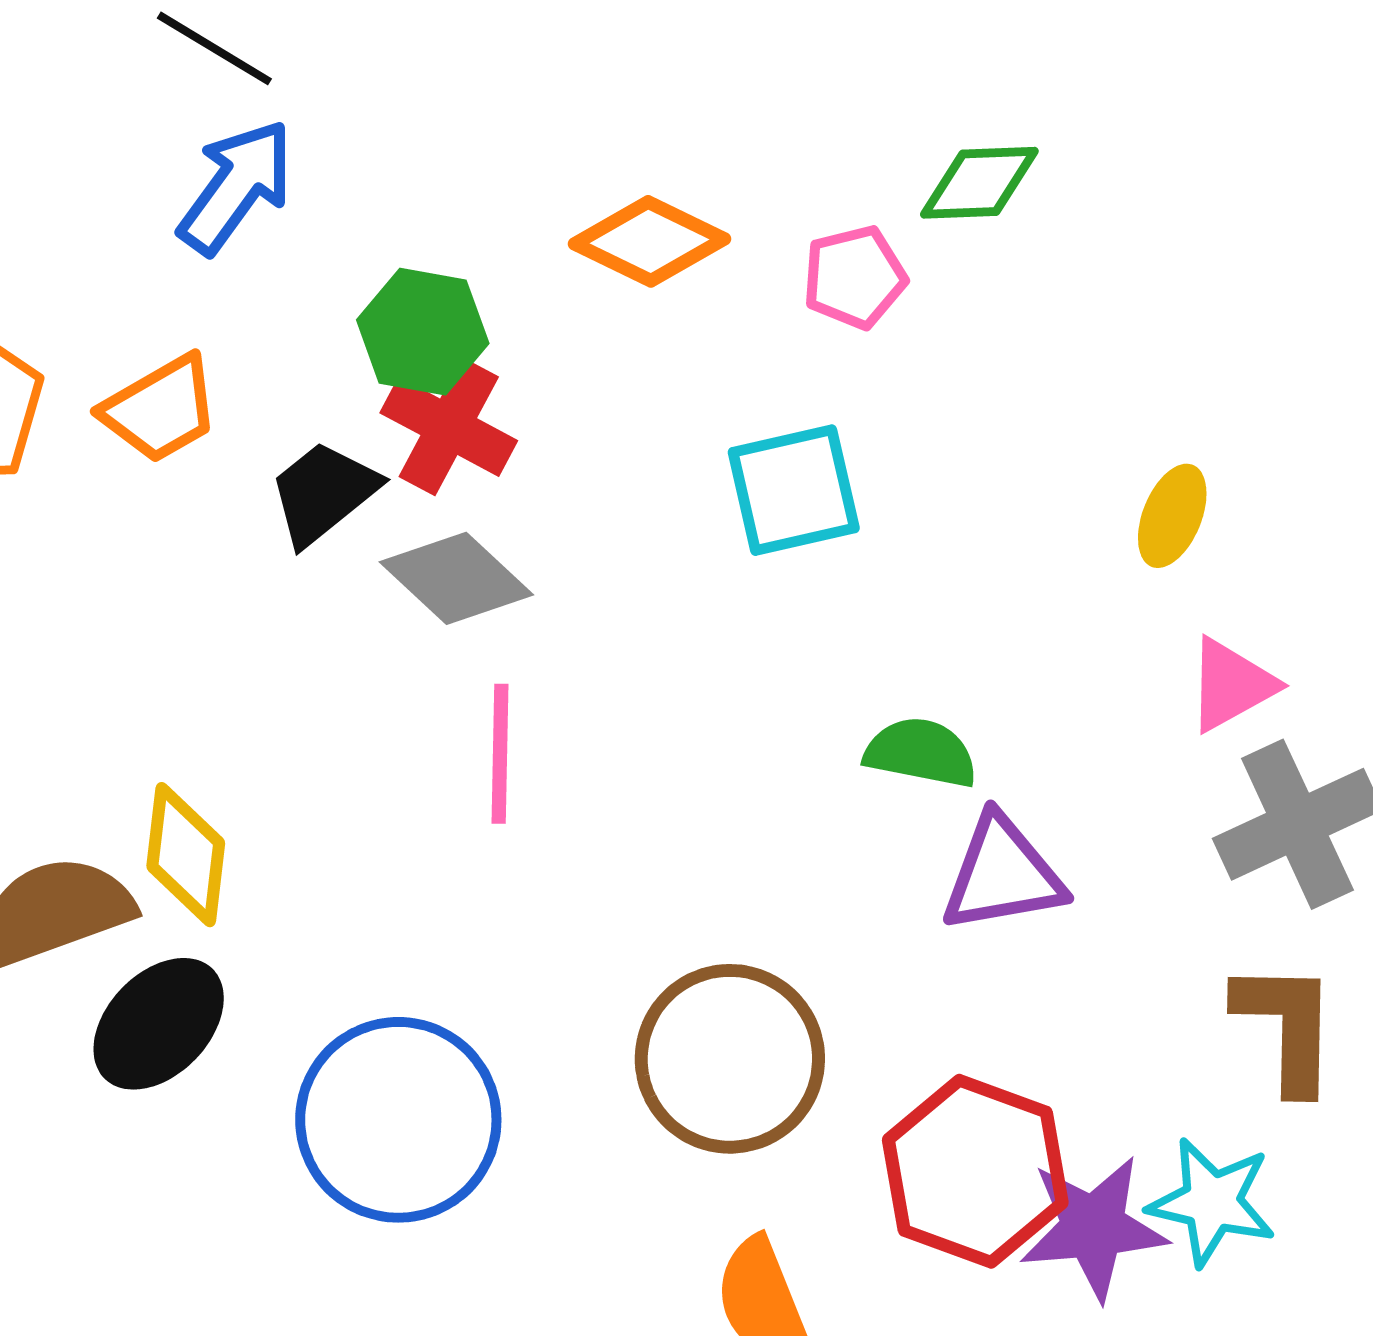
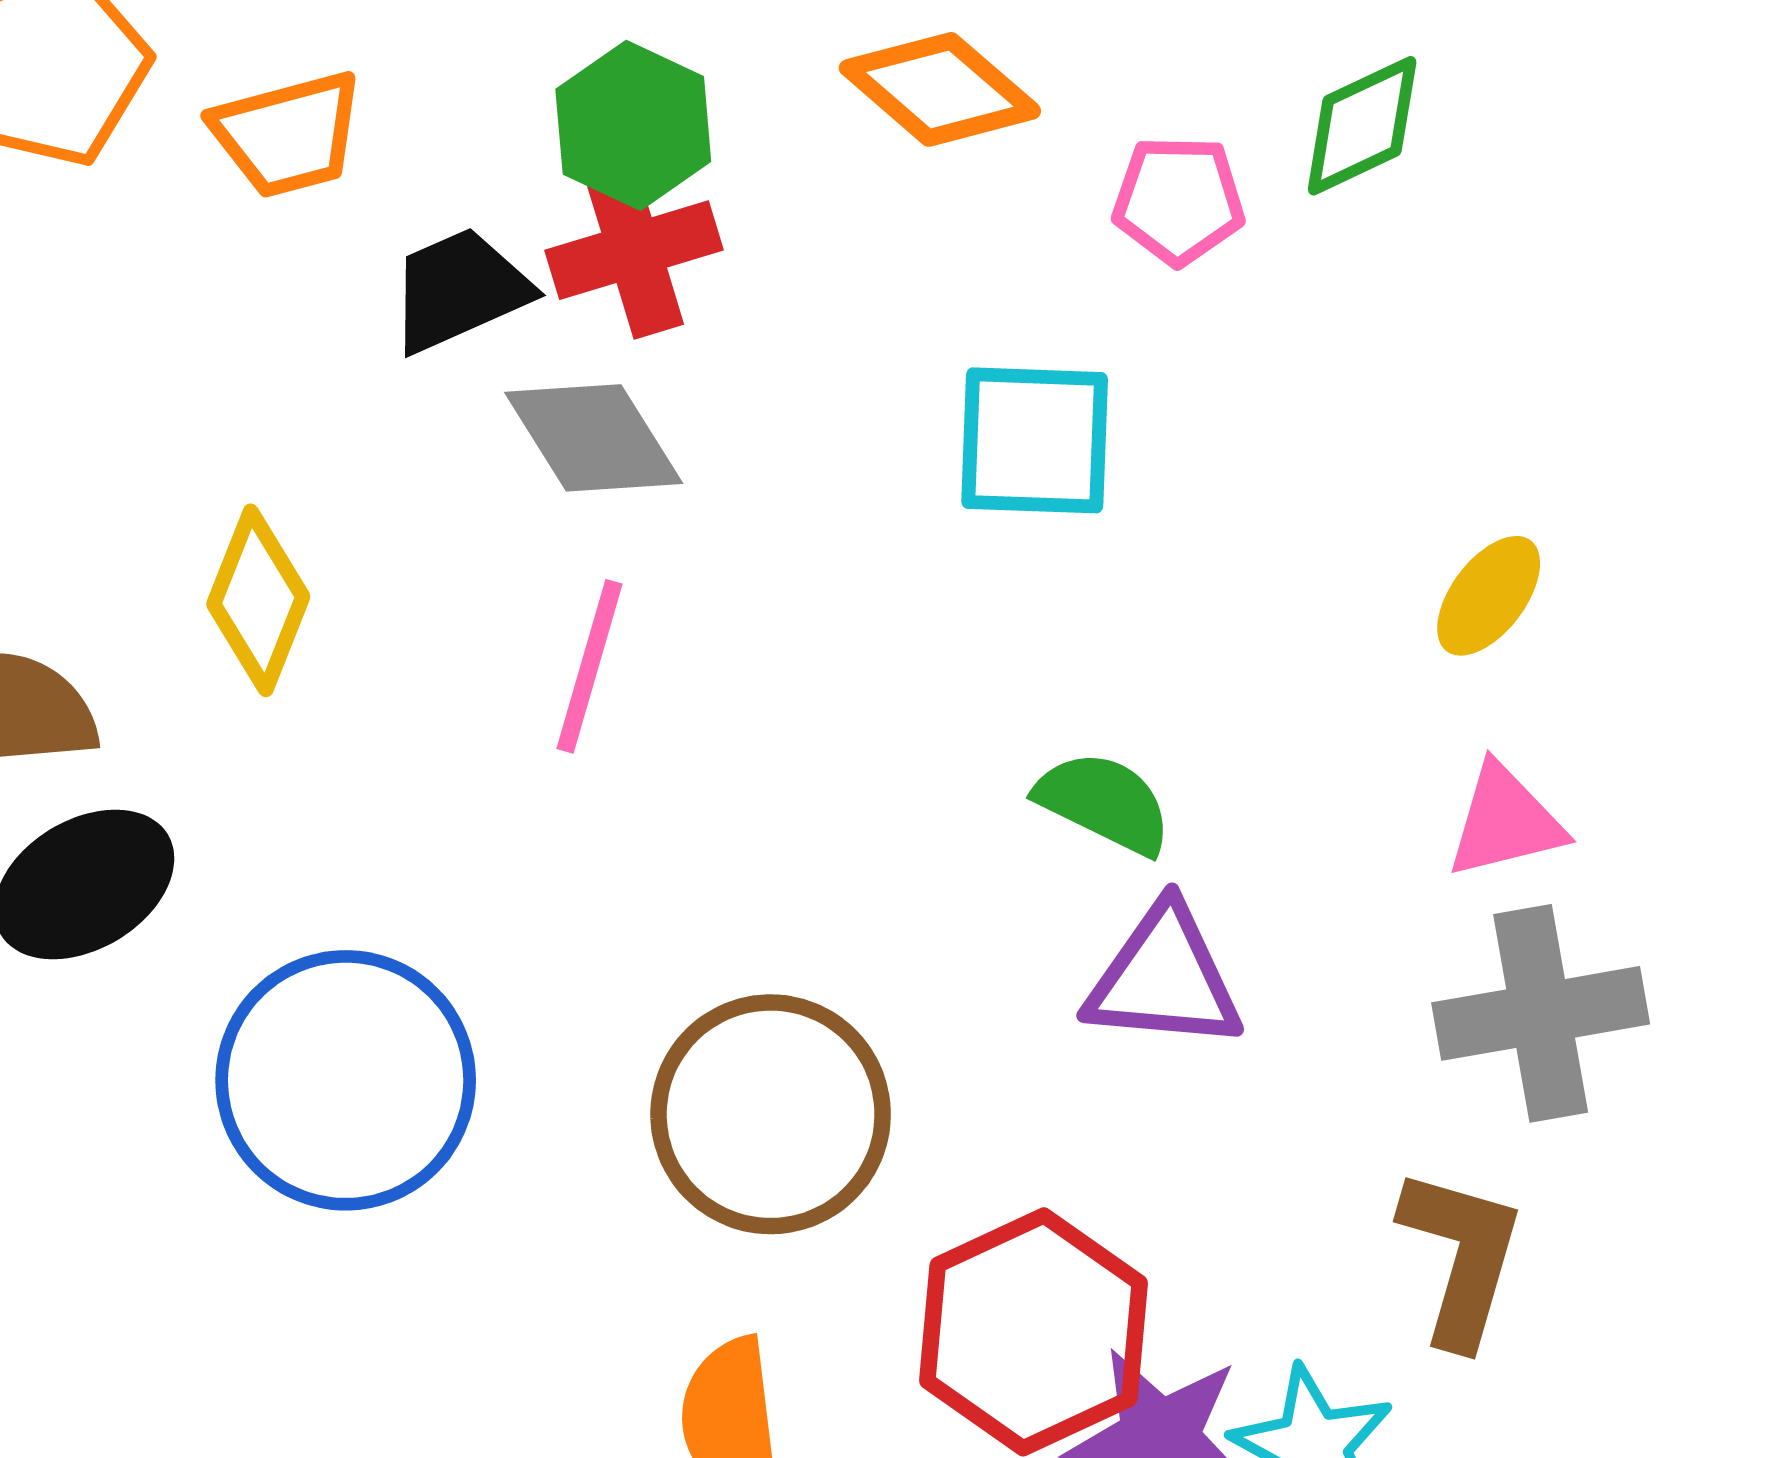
green diamond: (979, 183) -> (1362, 126), turned -38
red cross: (449, 427) -> (634, 250), turned 30
yellow diamond: (186, 855) -> (258, 600), moved

